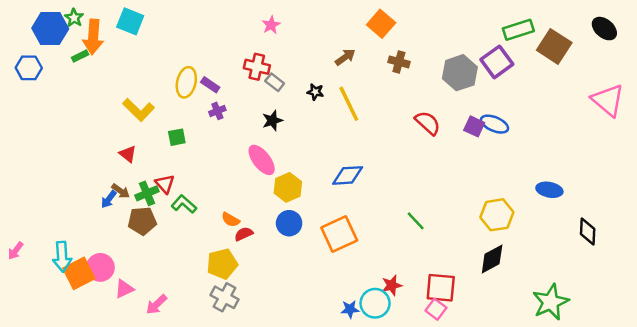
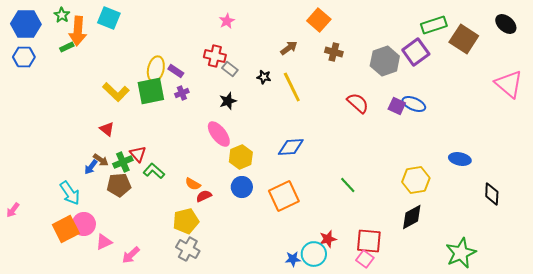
blue hexagon: (50, 29) -> (26, 24), moved
green square: (177, 137) -> (151, 91), moved, size x1.8
cyan arrow: (62, 257) -> (70, 193), moved, turned -30

